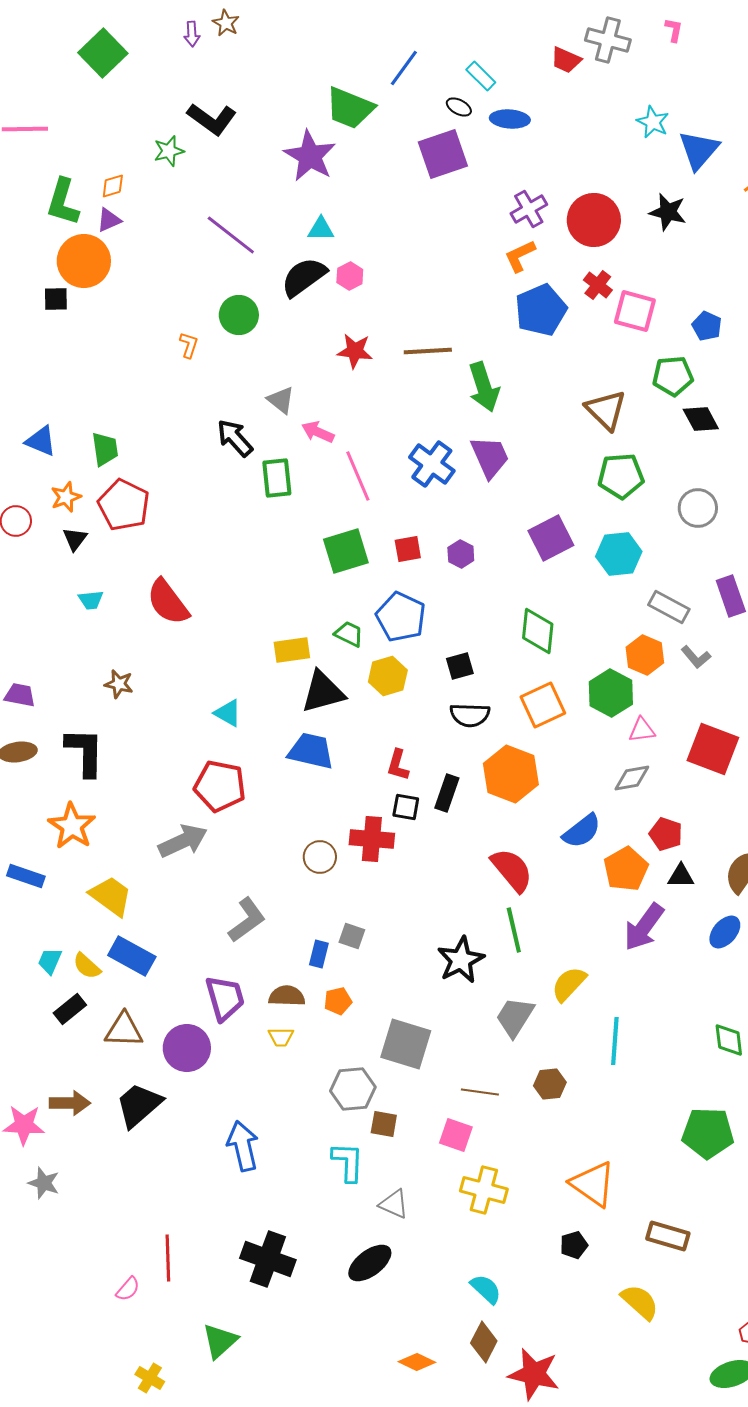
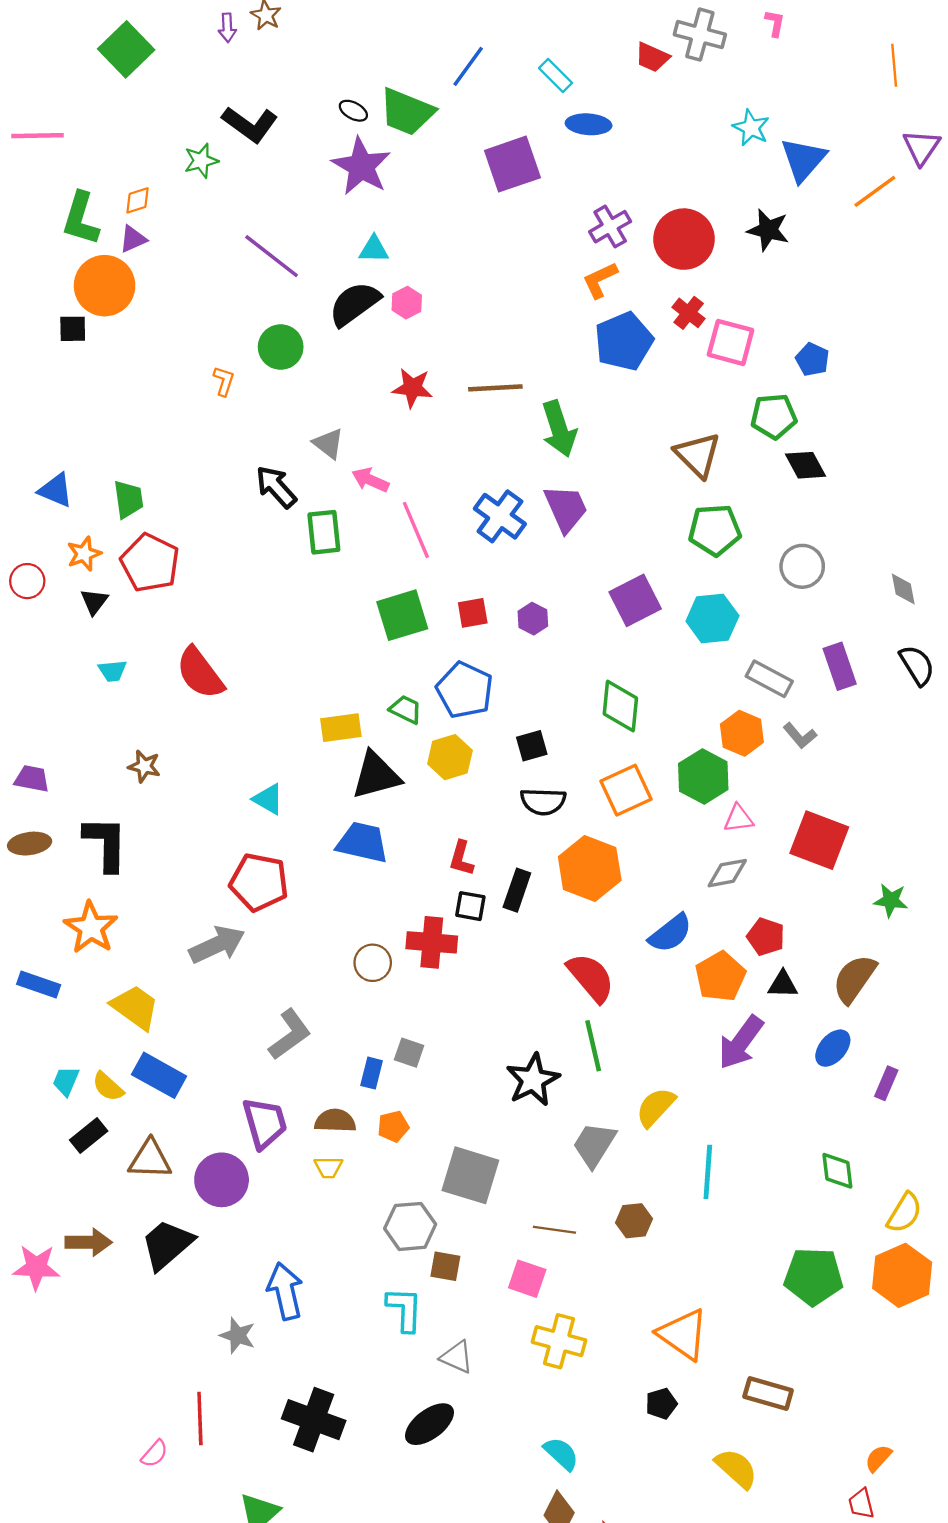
black ellipse: (459, 107) -> (353, 111), moved
gray star: (44, 1183) -> (237, 1335), moved

